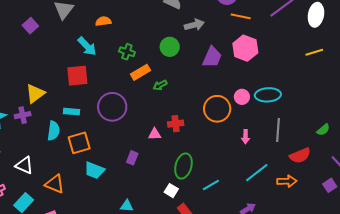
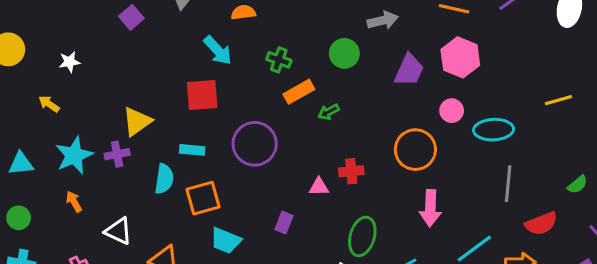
yellow line: (314, 52) -> (558, 100), moved
pink circle: (242, 97) -> (452, 111), moved
pink arrow: (246, 137) -> (430, 208), moved, size x1.6

